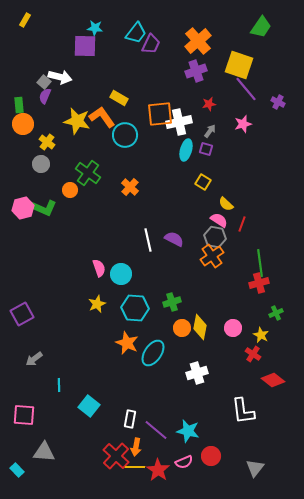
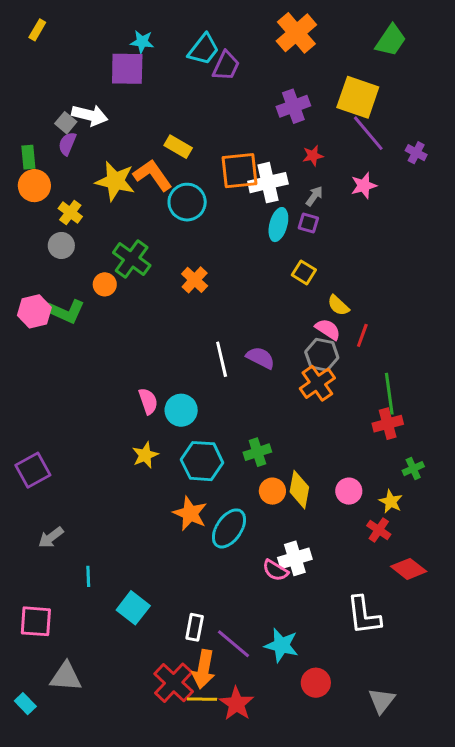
orange cross: (198, 41) -> (296, 33), moved
orange arrow: (136, 447) -> (204, 669), size x1.4
pink semicircle: (184, 462) -> (275, 570), moved, turned 54

